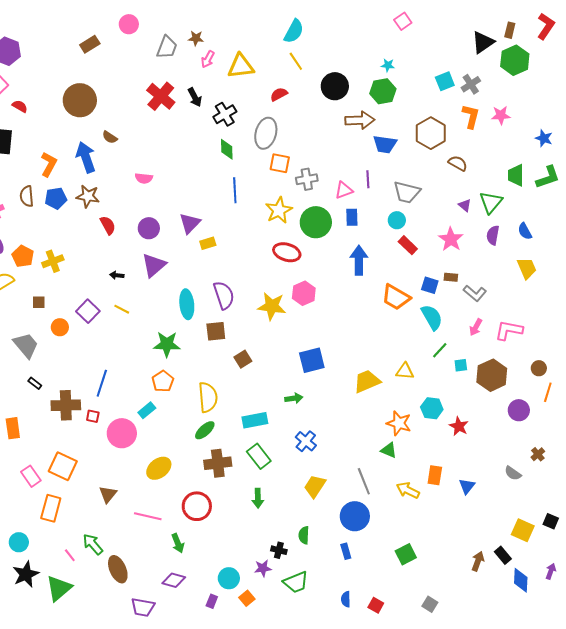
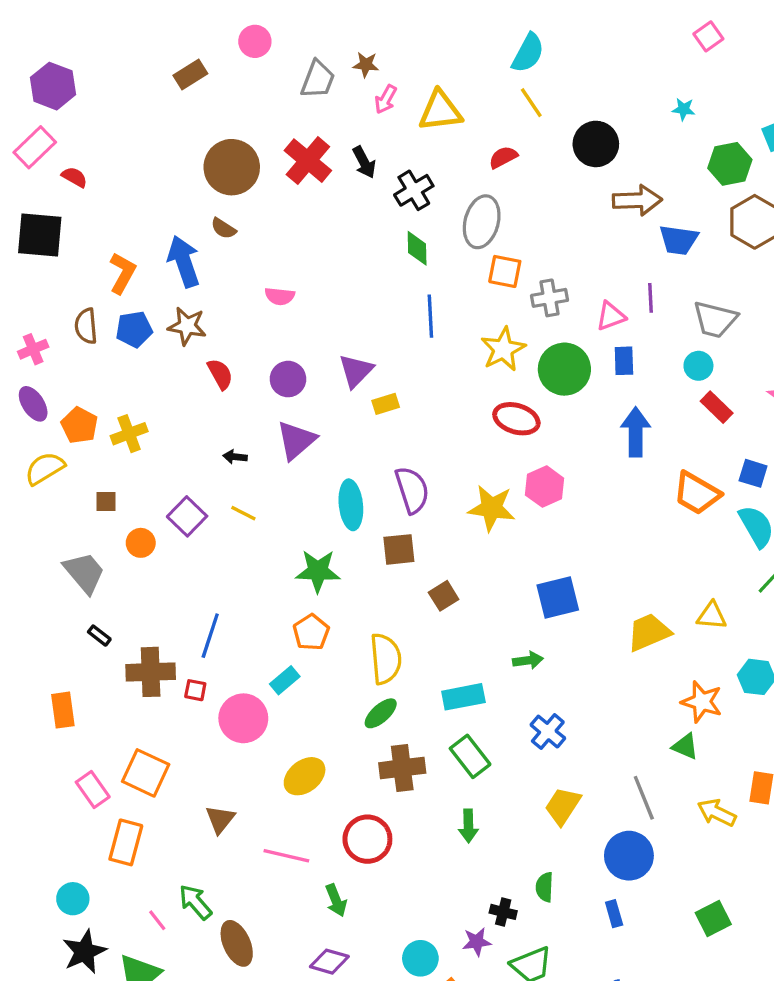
green hexagon: (383, 91) -> (730, 164), moved
brown circle: (80, 100) -> (232, 167), moved

